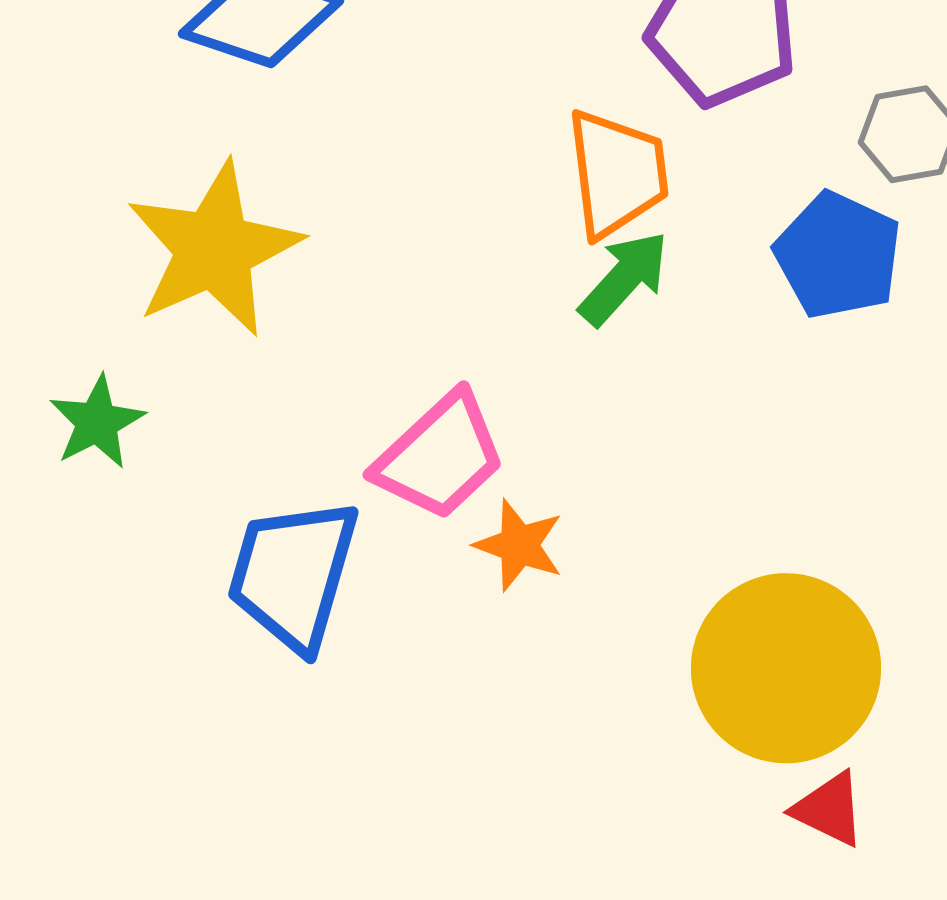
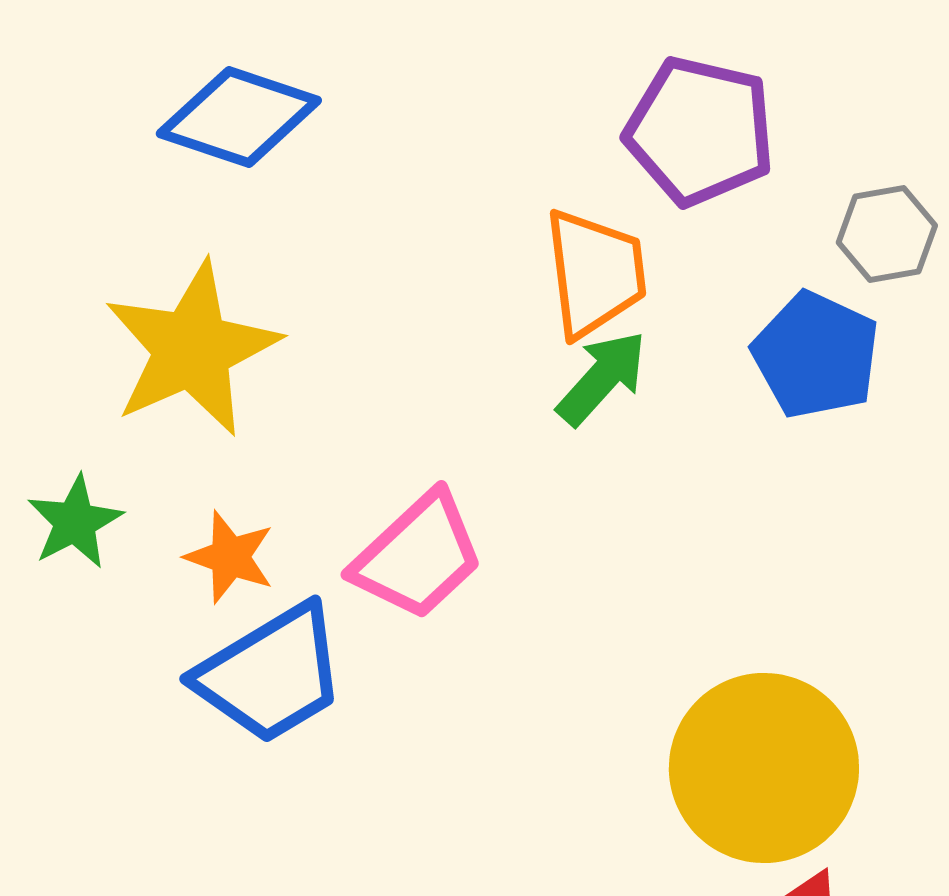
orange star: (519, 545) -> (230, 557), moved
blue trapezoid: (293, 574) -> (271, 674), turned -137

